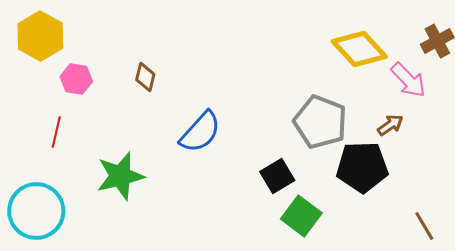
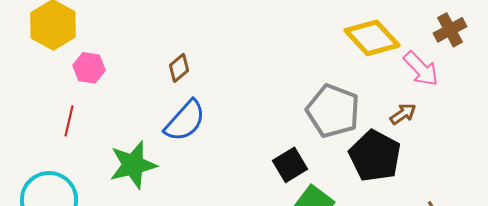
brown diamond: (145, 77) -> (179, 68), moved, turned 36
blue semicircle: (200, 132) -> (185, 121), moved
black pentagon: (362, 167) -> (375, 156), turned 30

